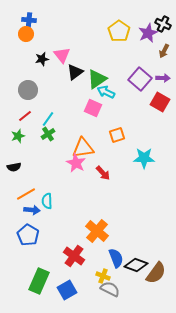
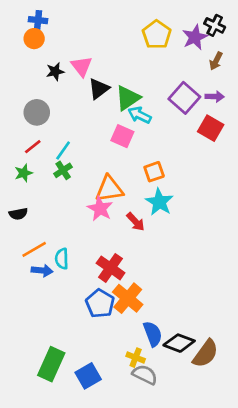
cyan star: (144, 158) -> (159, 202), moved, turned 30
blue pentagon: (28, 235) -> (100, 303), moved
red cross: (74, 256) -> (111, 268), moved

